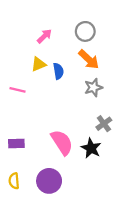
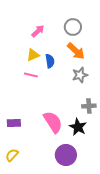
pink line: (18, 90) -> (31, 75), moved
gray cross: (104, 124) -> (89, 106), turned 32
yellow semicircle: (14, 181) -> (12, 155), turned 48
purple circle: (49, 181) -> (66, 155), moved

